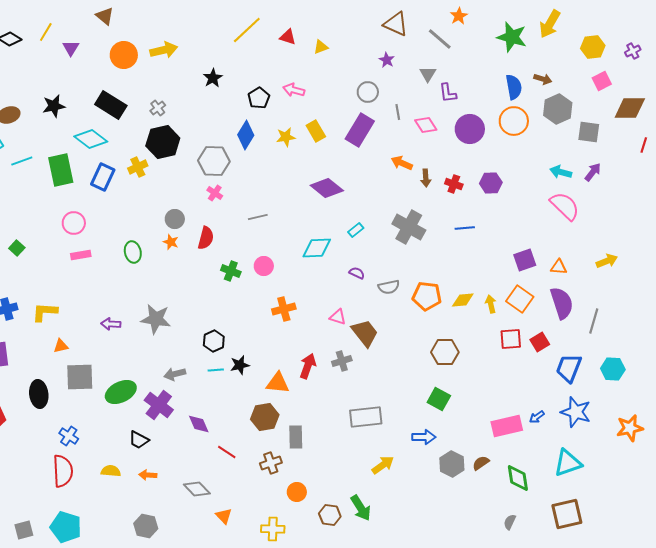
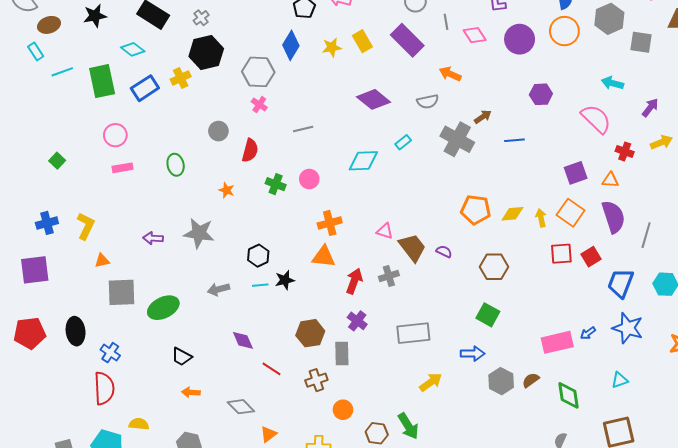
purple rectangle: (360, 130) -> (407, 40), turned -76
cyan diamond: (91, 139) -> (133, 49), size x0.7
purple arrow: (593, 172) -> (650, 108), moved
blue rectangle: (103, 177) -> (145, 88), turned 32
brown arrow: (426, 178) -> (483, 117), moved, turned -120
red cross: (454, 184) -> (625, 151), moved
pink semicircle: (565, 206) -> (596, 119), moved
orange star: (171, 242) -> (227, 190), moved
yellow arrow: (607, 261) -> (661, 142), moved
purple semicircle: (357, 273) -> (444, 252), moved
gray semicircle: (389, 287) -> (428, 101), moved
yellow L-shape: (45, 312) -> (86, 226), turned 112
orange triangle: (278, 383) -> (324, 257), moved
black ellipse: (39, 394) -> (76, 331), moved
purple cross: (159, 405) -> (357, 321), moved, size x0.7
cyan triangle: (568, 463) -> (620, 380), size x0.6
yellow semicircle: (111, 471) -> (139, 424), moved
orange triangle: (224, 516) -> (268, 434), turned 36

